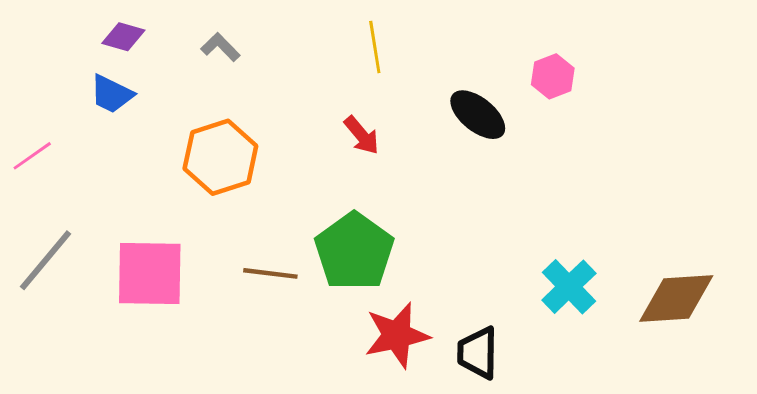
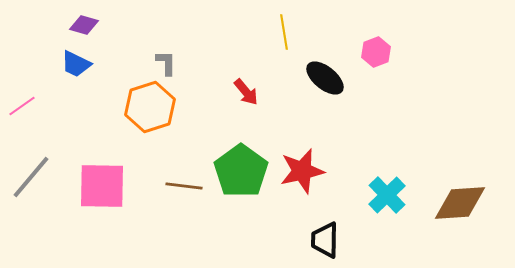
gray L-shape: (220, 47) -> (166, 63), moved, turned 44
yellow line: (375, 47) -> (284, 32), moved
red star: (397, 335) -> (302, 171), moved

